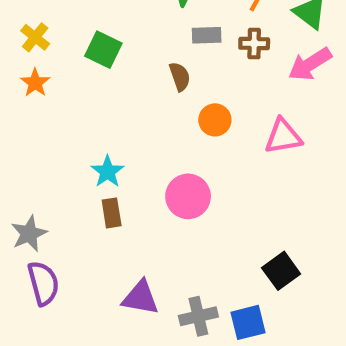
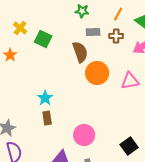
yellow cross: (35, 37) -> (20, 28), moved
brown semicircle: (180, 77) -> (80, 52), size x1.5
orange circle: (215, 120) -> (97, 73), size x1.5
pink circle: (188, 196) -> (84, 135), moved

